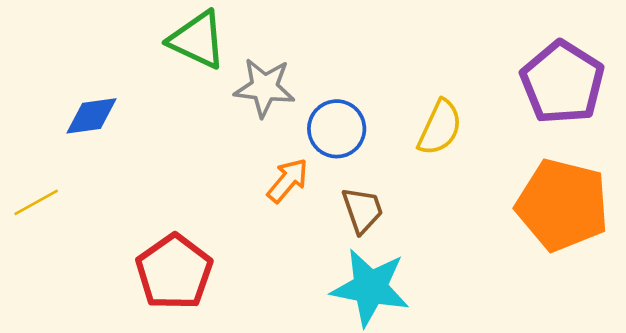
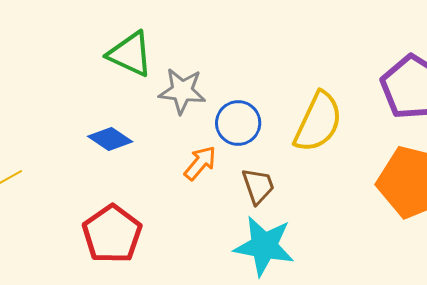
blue diamond: (92, 116) -> (110, 139), moved, turned 42
yellow semicircle: (440, 128) -> (318, 122), size x1.4

